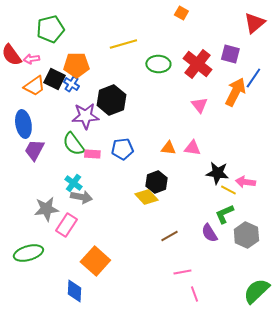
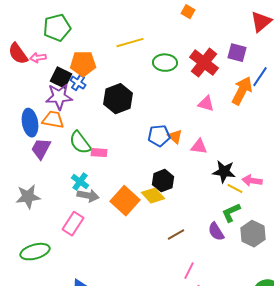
orange trapezoid: (34, 86) -> (53, 120), moved, turned -135
pink triangle: (199, 105) -> (206, 104), turned -36
purple star: (85, 116) -> (59, 97), moved
orange triangle: (168, 148) -> (175, 137), moved, turned 35
blue pentagon: (122, 149) -> (159, 136), moved
gray star: (46, 209) -> (28, 197), moved
orange square: (95, 261) -> (125, 201), moved
pink line: (182, 272) -> (189, 271), turned -54

